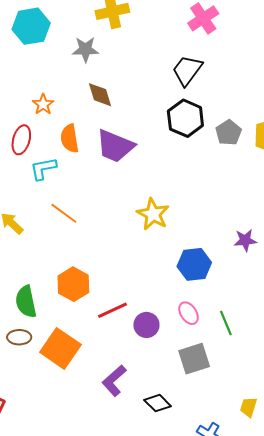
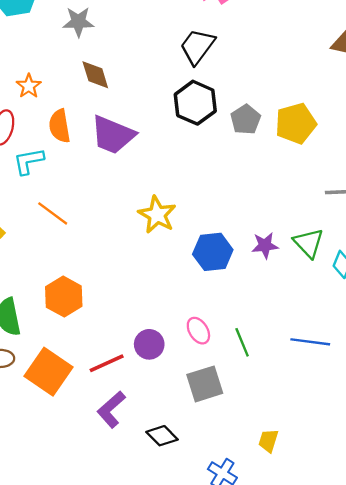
blue hexagon: (194, 264) -> (213, 252), moved
red line: (113, 310) -> (107, 363), moved

